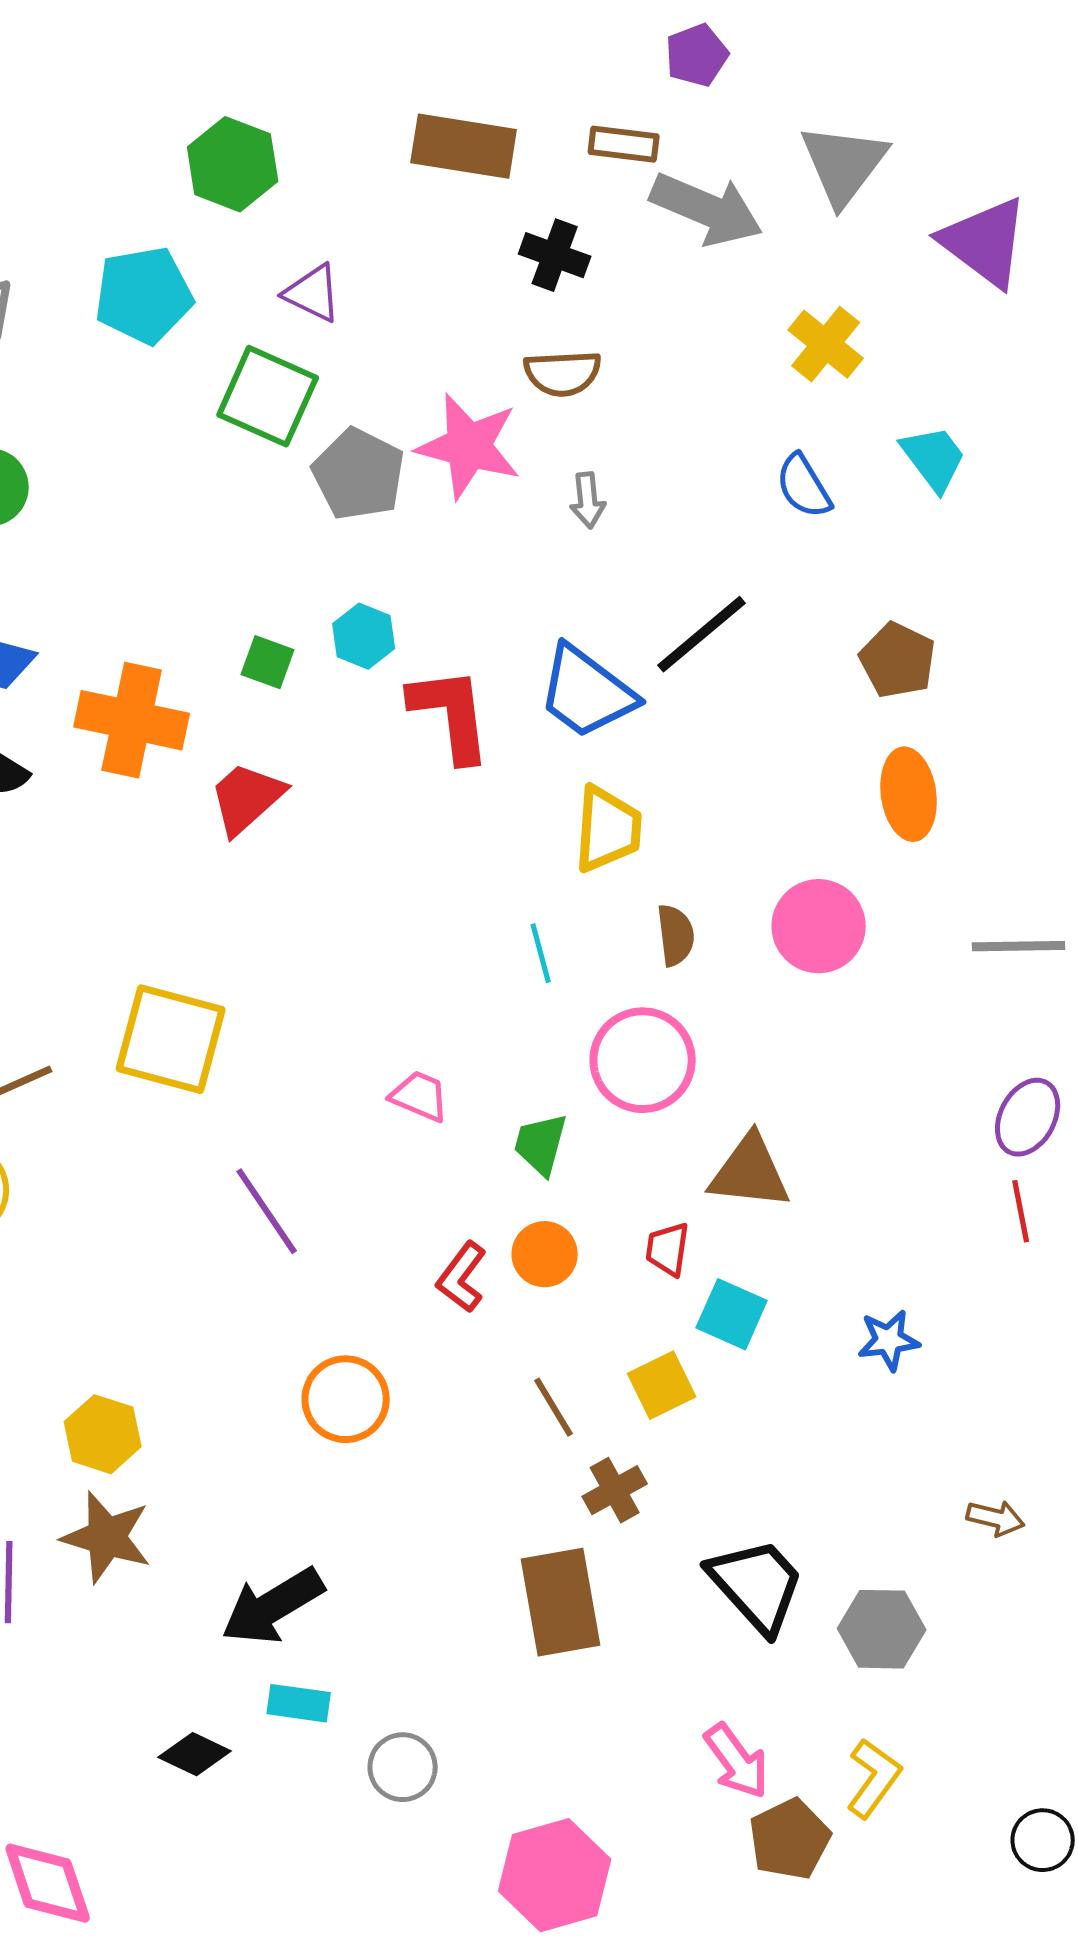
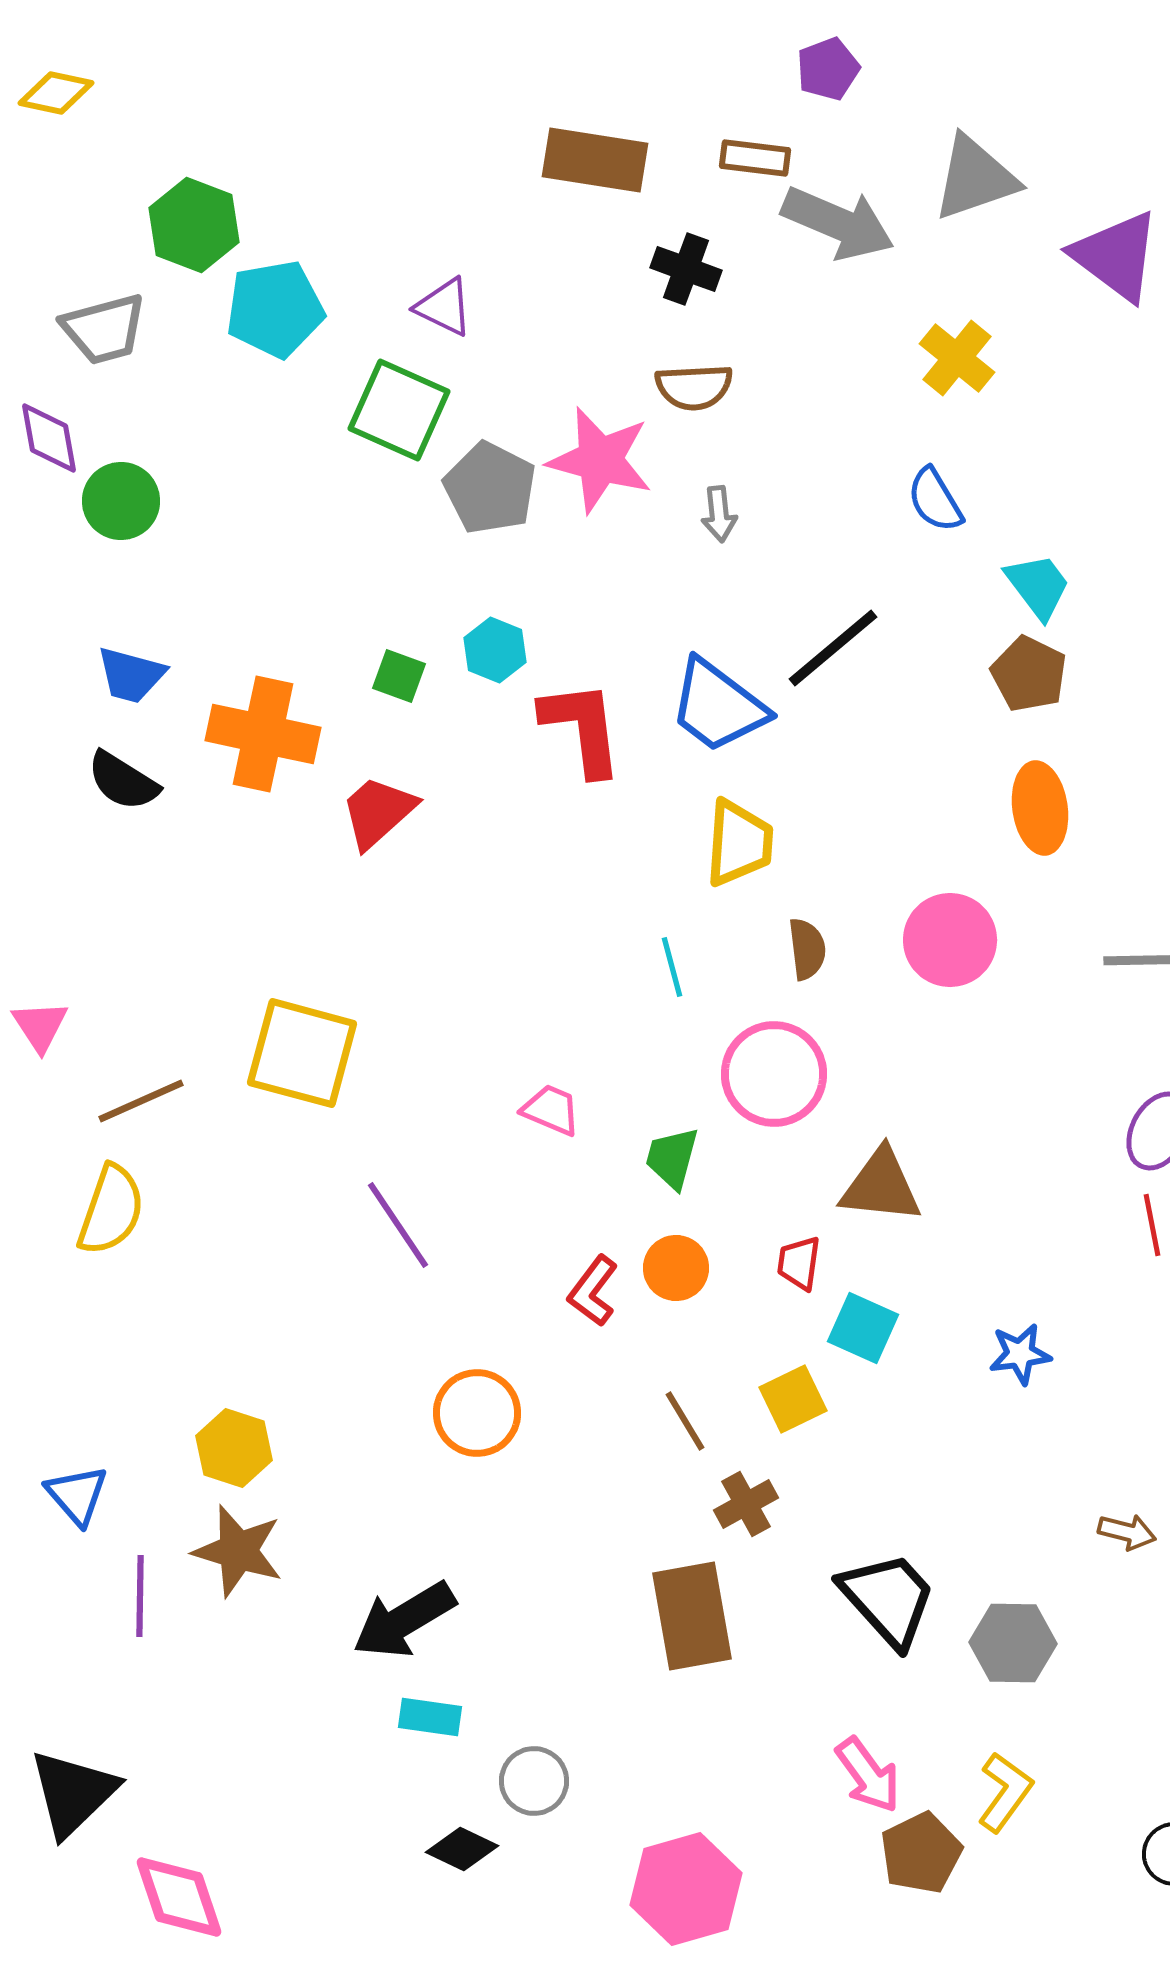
green hexagon: (233, 164) -> (194, 225), moved
gray triangle: (844, 164) -> (975, 178), turned 34
cyan trapezoid: (934, 458) -> (1038, 586), moved
black diamond: (195, 1754) -> (462, 1849), moved

